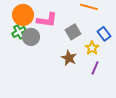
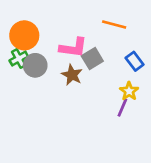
pink L-shape: (47, 20) -> (73, 48), moved
yellow star: (92, 48) -> (129, 91), moved
brown star: (69, 58) -> (72, 75), moved

